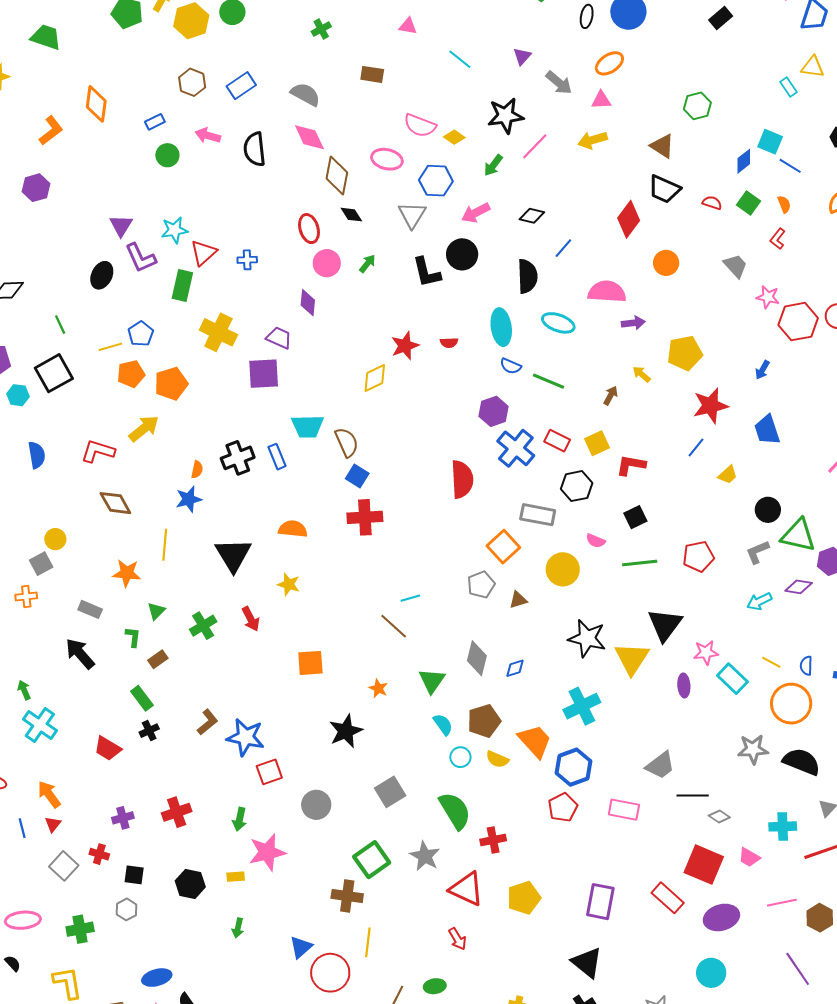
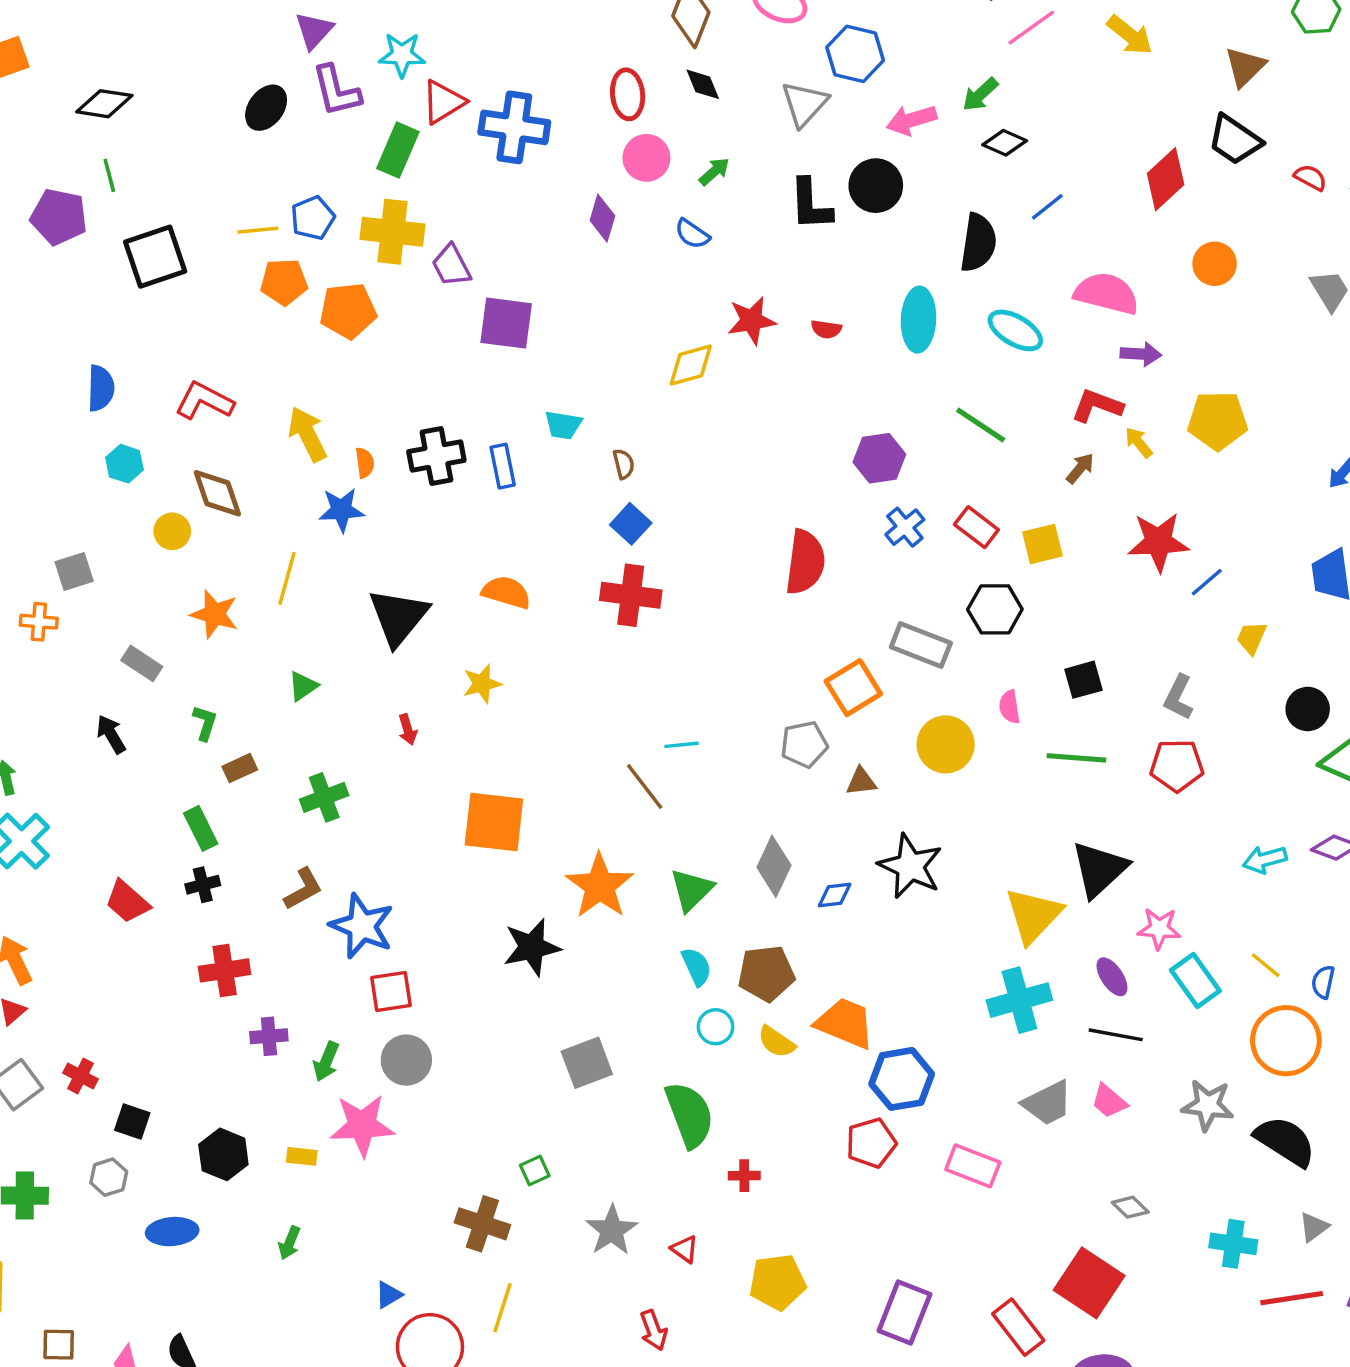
yellow arrow: (592, 140) -> (1130, 35), turned -136
brown triangle: (662, 146) -> (1245, 67), turned 32
green arrow: (493, 165) -> (980, 94), moved
blue cross: (247, 260) -> (514, 127), size x2.0
green line: (60, 325) -> (109, 175), moved
yellow cross: (218, 332) -> (392, 232), moved, turned -30
purple trapezoid: (279, 338) -> (451, 266), moved, turned -152
blue semicircle: (511, 366) -> (692, 234), moved
cyan hexagon: (18, 395) -> (124, 464), moved
red star: (710, 406) -> (1158, 542), moved
cyan trapezoid: (308, 426) -> (563, 425), size x0.7
yellow arrow: (144, 429) -> (307, 434), moved, turned -88
brown semicircle: (347, 442) -> (624, 464), size x0.6
blue cross: (516, 448) -> (905, 527), size x0.6
red L-shape: (631, 465) -> (1097, 406), moved
orange semicircle: (197, 470) -> (365, 463), turned -30
yellow trapezoid: (728, 475) -> (1251, 638), turned 145
yellow circle: (55, 539) -> (172, 531), moved
pink semicircle: (596, 541) -> (1010, 707), turned 48
gray L-shape: (757, 552) -> (1178, 697), moved, turned -52
yellow star: (289, 584) -> (482, 684), turned 30
green triangle: (156, 611) -> (303, 686), moved
red arrow: (251, 619) -> (408, 730), size x0.7
green cross: (203, 626) -> (324, 797), moved
black star: (587, 638) -> (910, 866), moved
black arrow: (80, 654) -> (111, 734), size x0.7
orange square: (310, 663) -> (494, 822), size x1.4
purple ellipse: (684, 685) -> (1112, 977), turned -40
orange star: (378, 688) -> (600, 886), size x2.0
cyan cross: (582, 706) -> (1019, 1000), moved
orange trapezoid: (535, 741) -> (845, 1023), turned -36
black line: (693, 796) -> (1116, 1035), moved
gray circle: (316, 805) -> (406, 1060), moved
red cross: (177, 812) -> (225, 970), moved
purple cross: (123, 818) -> (269, 1036), moved
red cross: (493, 840) -> (744, 1176), size x0.7
gray star: (425, 856) -> (612, 1230), moved
pink trapezoid: (749, 857) -> (1109, 1101), moved
green square: (372, 860) -> (535, 1171), size x0.5
red triangle: (467, 889) -> (685, 1249), size x0.5
blue triangle: (301, 947) -> (389, 1295), size x0.7
blue ellipse: (157, 978) -> (172, 1232), moved

